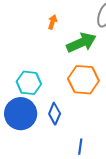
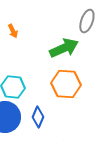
orange arrow: (53, 22) -> (13, 31), moved, turned 136

